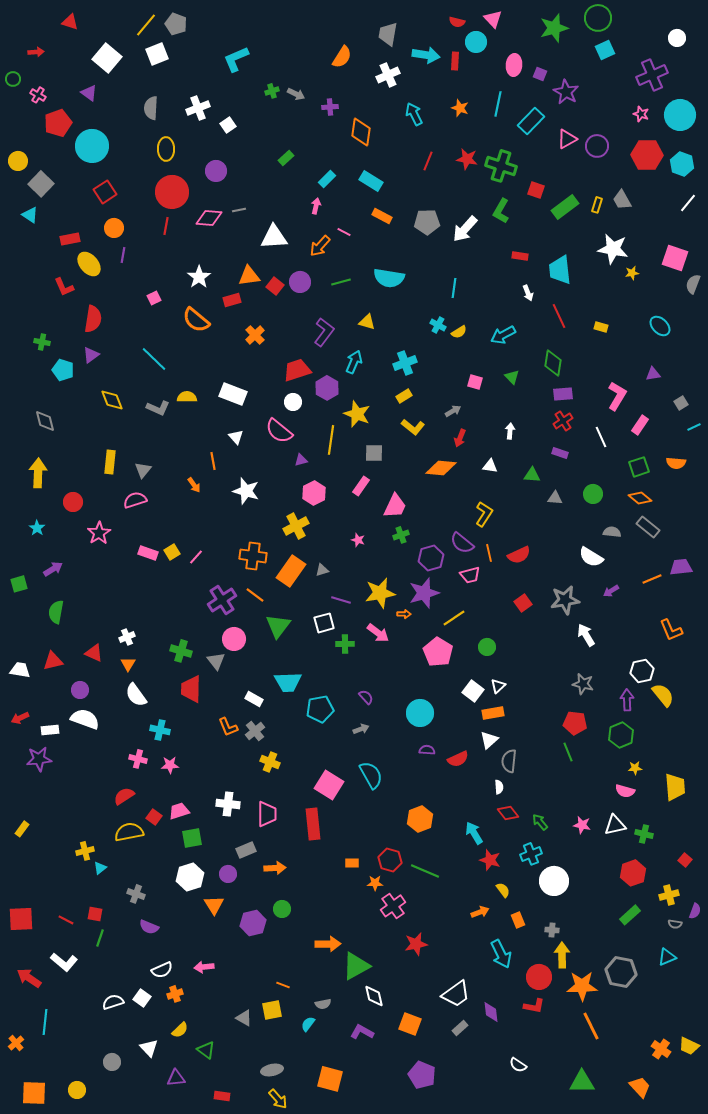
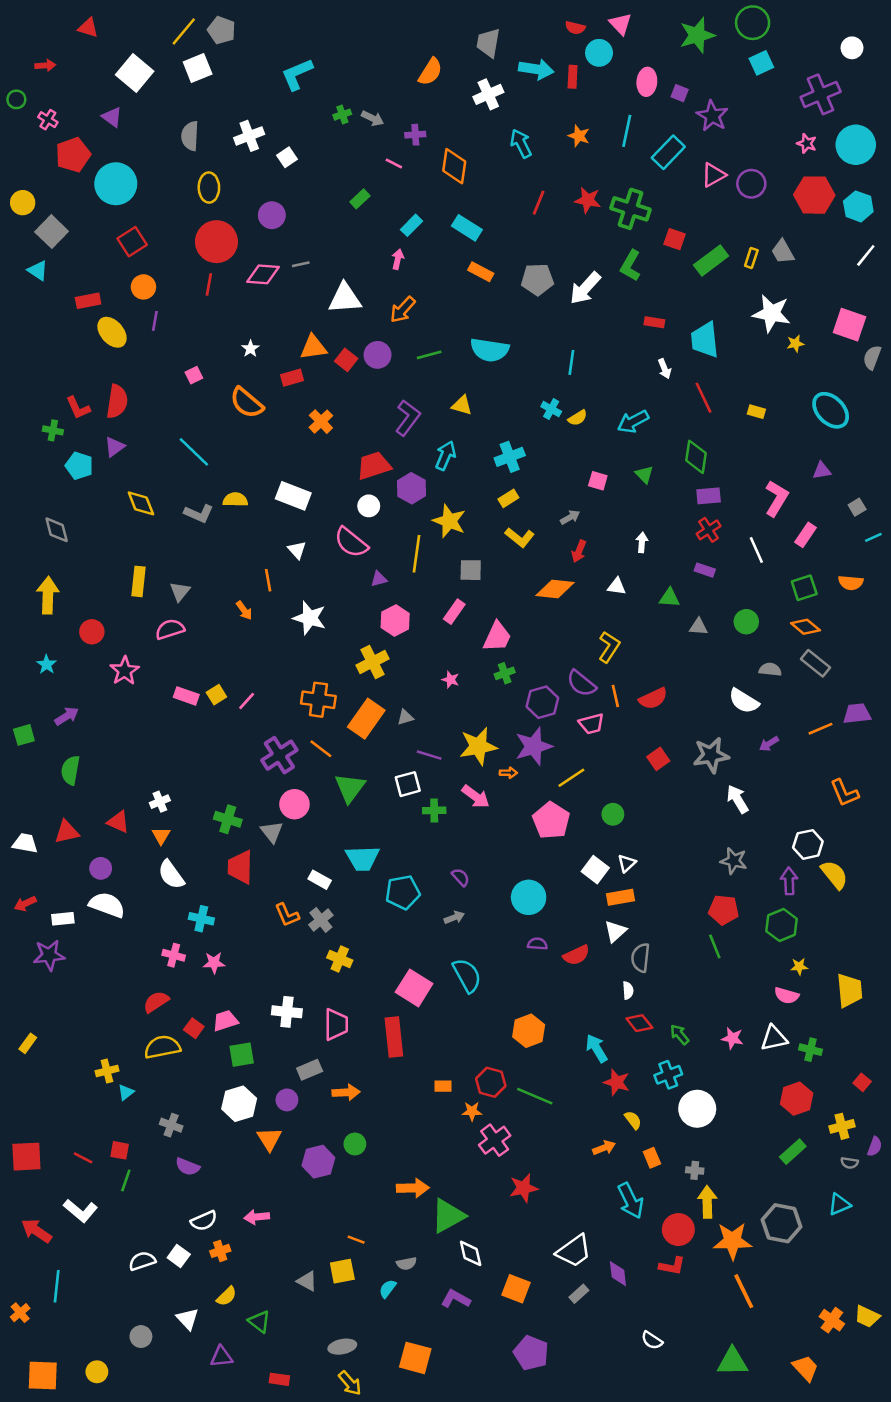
pink line: (344, 232) -> (394, 164), moved
white star: (199, 277) -> (250, 349), size x0.6
red L-shape: (64, 287) -> (78, 408), moved
cyan ellipse: (660, 326) -> (831, 410), size x1.4

